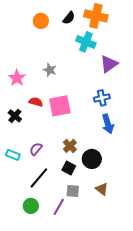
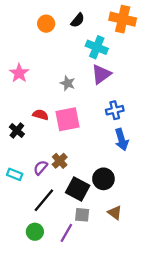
orange cross: (96, 16) -> (123, 19), moved
purple triangle: (109, 64) -> (101, 74), moved
gray star: (50, 70) -> (67, 83), moved
pink star: (17, 78) -> (19, 73), moved
brown cross: (70, 146) -> (60, 161), moved
black square: (69, 168) -> (78, 189), size x1.5

